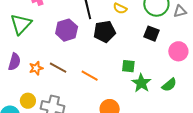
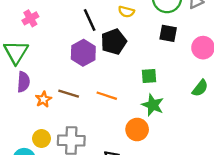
purple hexagon: (67, 30) -> (83, 53), moved
purple semicircle: (14, 62) -> (23, 82), moved
green star: (141, 83) -> (153, 105), moved

